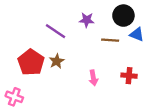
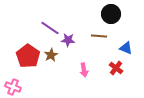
purple star: (87, 20) -> (68, 40), moved
blue triangle: (137, 34) -> (126, 48), moved
red cross: (129, 76) -> (116, 68), turned 32

